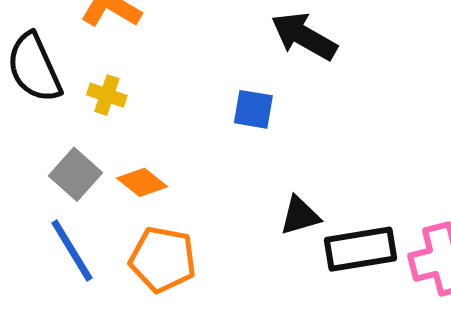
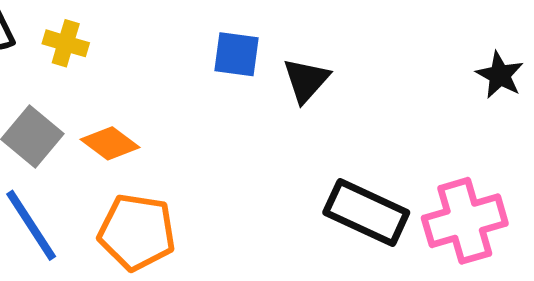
black triangle: (300, 216) -> (306, 80), moved, turned -30
black rectangle: (360, 249) -> (366, 213), turned 36

